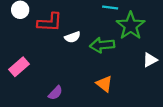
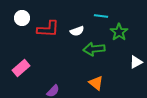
green star: (131, 26) -> (119, 32), size x0.7
white semicircle: (73, 37) -> (77, 31), moved

